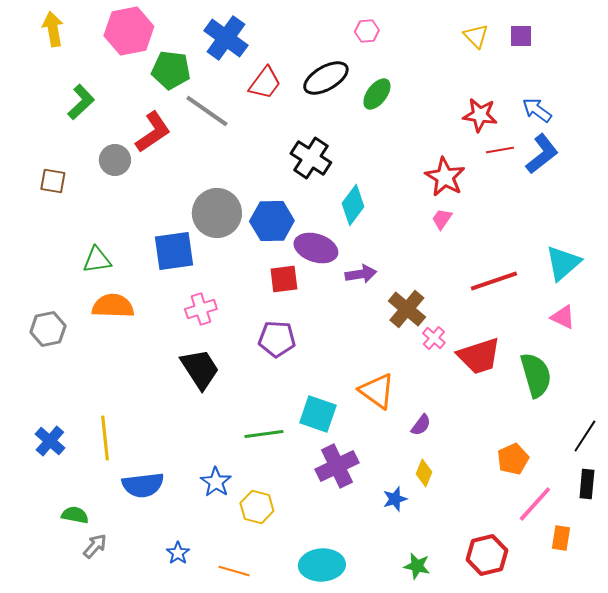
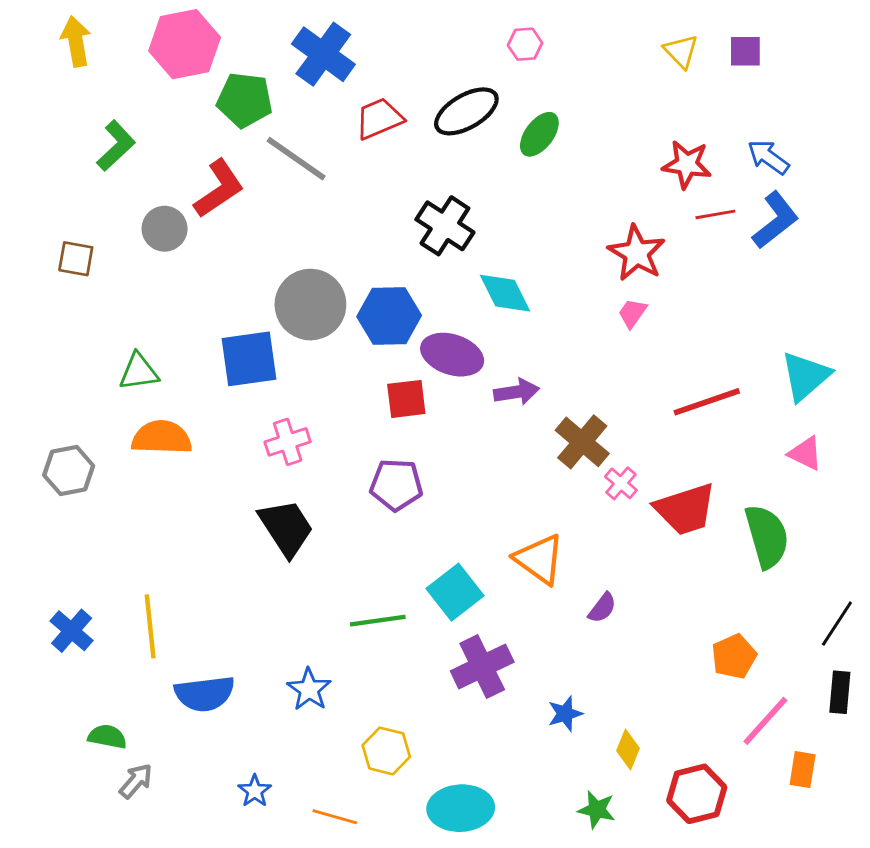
red trapezoid: (265, 83) -> (379, 119), turned -150
cyan diamond: (353, 205) -> (505, 293), turned -63
cyan square: (318, 414) -> (455, 592), turned 33
yellow diamond: (424, 473) -> (628, 749), moved
yellow hexagon: (257, 507) -> (386, 751), moved

